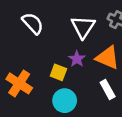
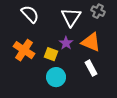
orange cross: (19, 83) -> (24, 50), moved

